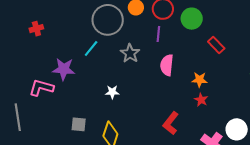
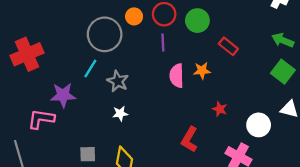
red cross: (36, 29) -> (27, 54), size x2.0
gray star: (130, 53) -> (118, 81), moved
orange star: (200, 80) -> (202, 71), moved
white circle: (237, 129) -> (259, 125), moved

